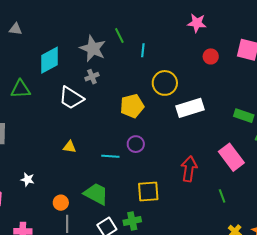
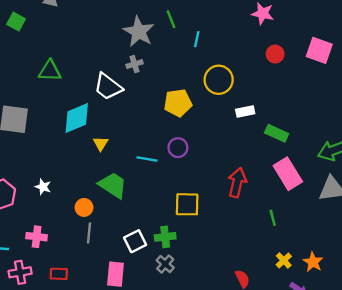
cyan diamond: (49, 60) -> (77, 118), moved
white rectangle: (190, 108) -> (245, 112), size x0.6
green rectangle: (244, 116) -> (277, 133), moved
yellow triangle: (70, 147) -> (101, 144), turned 48
white star: (28, 179) -> (43, 187), moved
green trapezoid: (96, 194) -> (113, 185), moved

